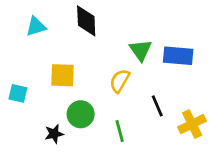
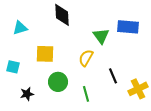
cyan triangle: (36, 26) -> (20, 28), moved
blue rectangle: (178, 56) -> (128, 27), moved
black star: (54, 134) -> (27, 94), moved

